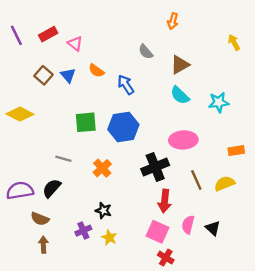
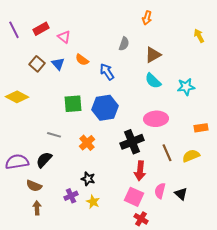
gray semicircle: (146, 52) -> (124, 44), turned -120

